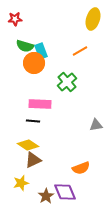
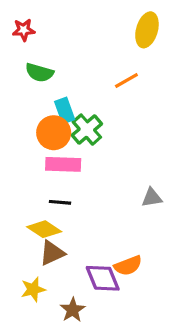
cyan rectangle: (41, 51) -> (65, 111), moved
orange circle: (34, 63) -> (54, 133), moved
green cross: (67, 82) -> (87, 130), moved
black line: (33, 121) -> (60, 202), moved
purple diamond: (65, 192) -> (103, 278), moved

